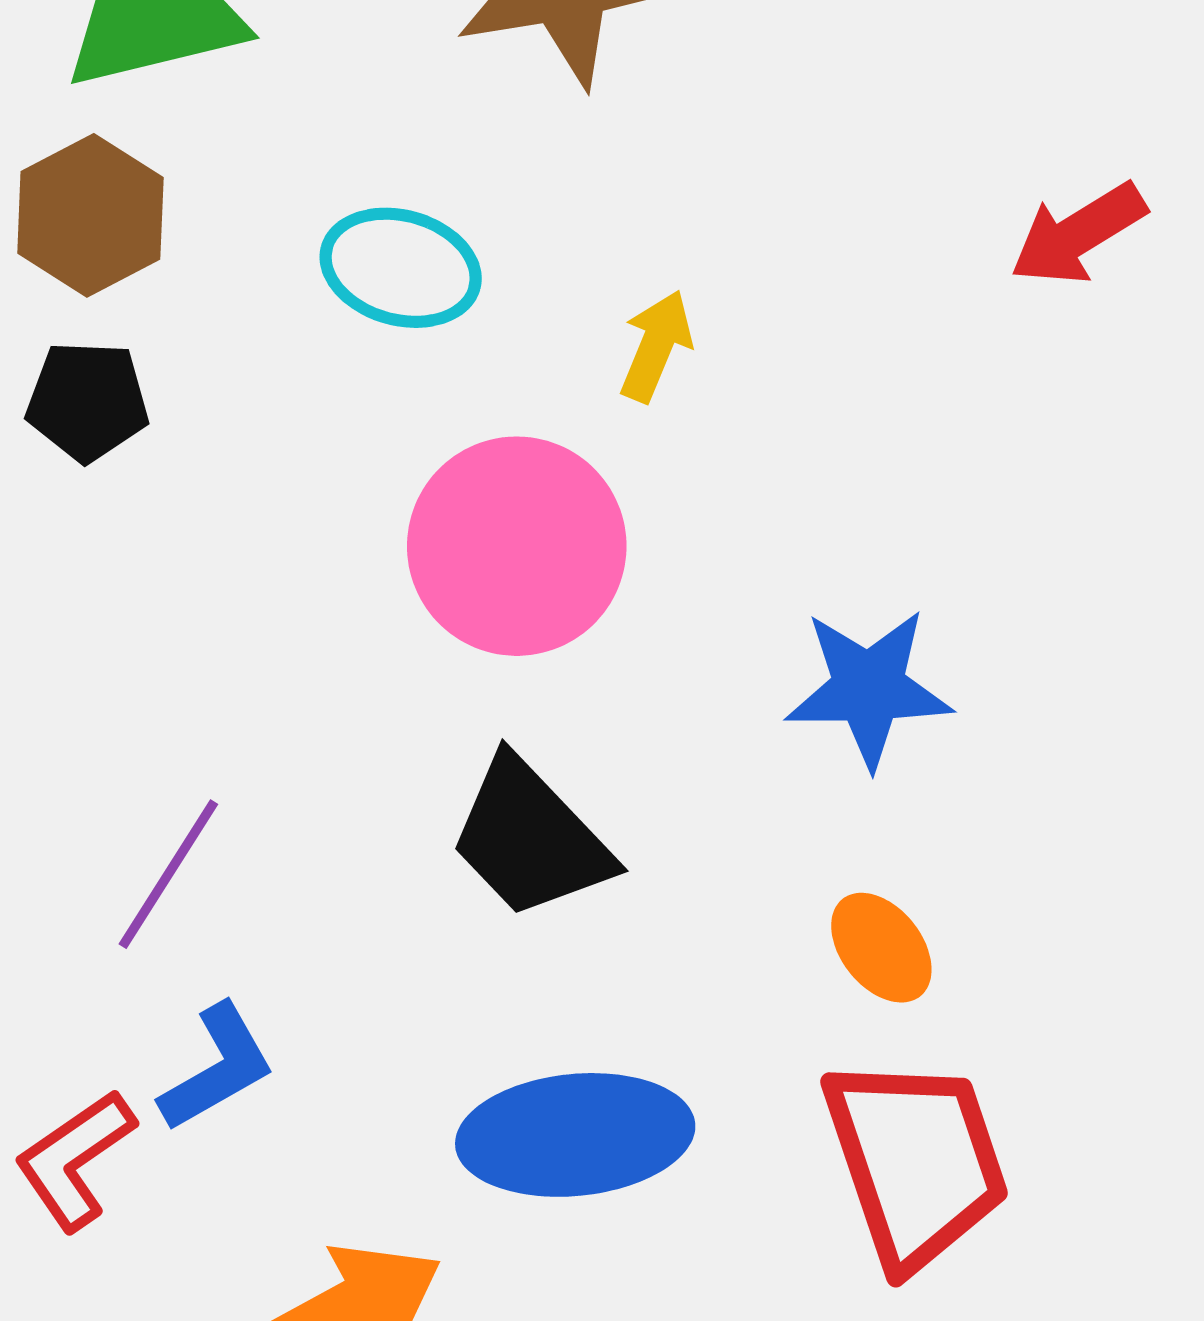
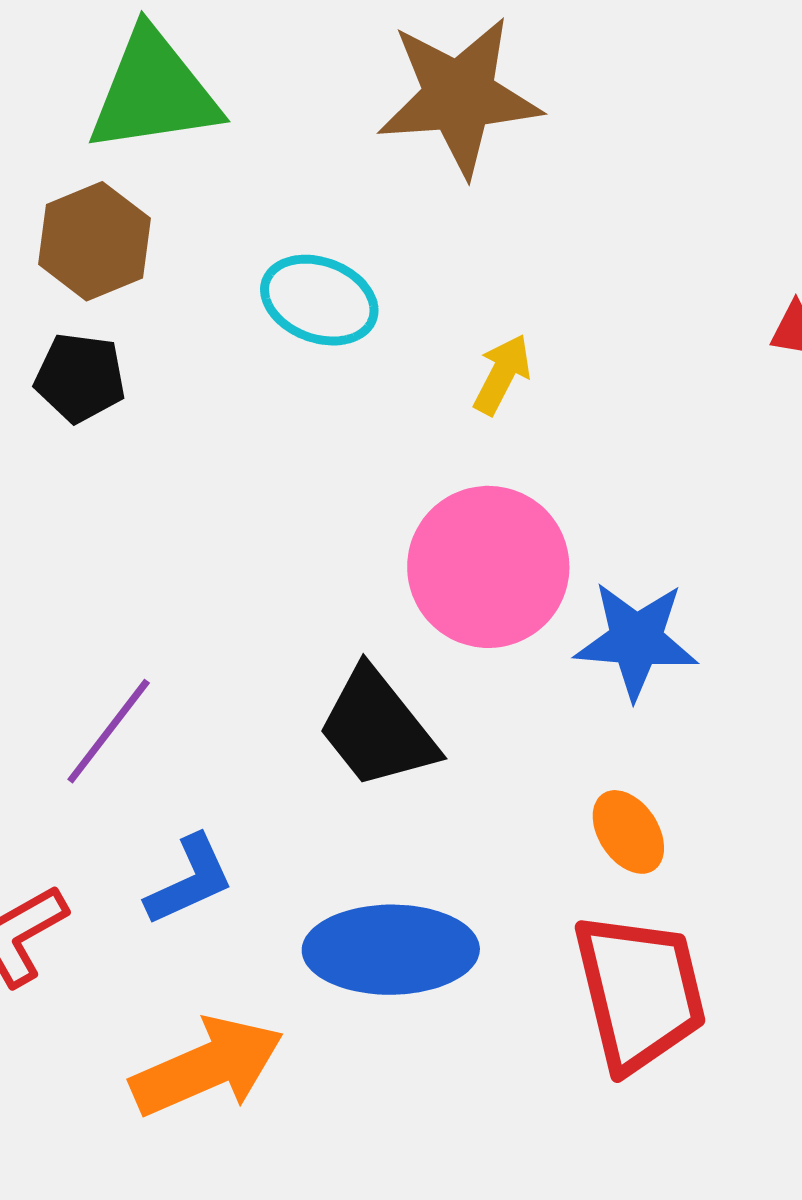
pink circle: (517, 546) -> (488, 567), moved
blue L-shape: (217, 1068) -> (190, 880), moved

